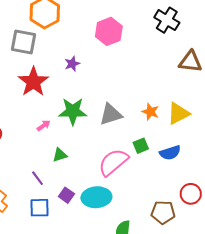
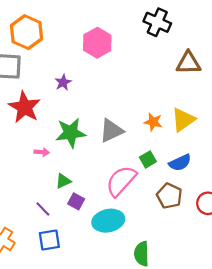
pink arrow: (44, 126) -> (42, 152), turned 48
purple square: (66, 195) -> (76, 201), moved
brown pentagon: (163, 212) -> (169, 196), moved, turned 30

